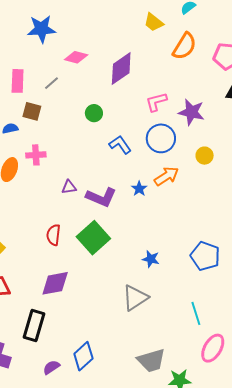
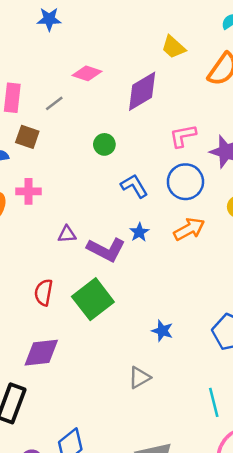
yellow trapezoid: (154, 22) -> (173, 47), moved
blue star: (42, 29) -> (49, 19), moved, size x0.7
blue star: (139, 189) -> (139, 232), moved
gray triangle: (135, 298) -> (139, 378), size x0.7

